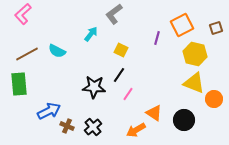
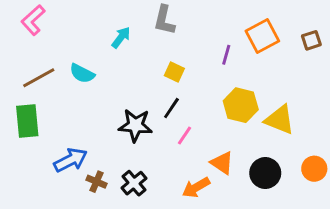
gray L-shape: (114, 14) -> (164, 20), turned -40
cyan arrow: (91, 34) -> (121, 37), moved
yellow hexagon: (195, 54) -> (241, 105), moved
orange circle: (214, 99) -> (314, 169), moved

